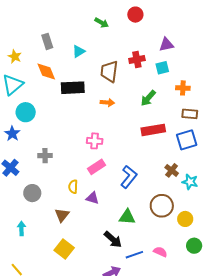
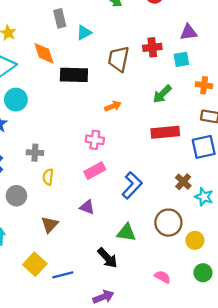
gray rectangle: (47, 41) -> (60, 18), moved
orange arrow: (107, 102) -> (113, 106), moved, turned -32
yellow semicircle: (73, 187) -> (48, 177), moved
yellow square: (64, 249) -> (35, 264), moved
blue line: (134, 255) -> (63, 275), moved

